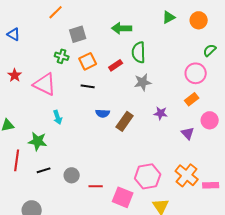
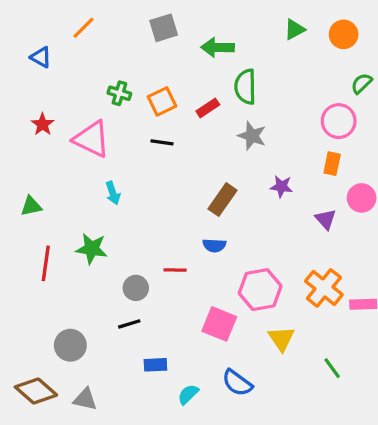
orange line: (56, 12) -> (83, 28), moved
gray square: (78, 34) -> (164, 28), moved
gray star: (143, 82) -> (252, 136), turned 30
orange rectangle: (192, 99) -> (332, 164), turned -40
blue semicircle: (103, 113) -> (214, 245), moved
green star: (38, 141) -> (92, 249), moved
black line: (44, 170) -> (129, 324), moved
red line: (96, 186) -> (175, 270), moved

